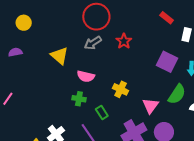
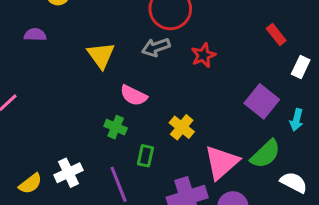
pink triangle: (150, 106) -> (221, 162), size x1.4
green rectangle: (102, 112) -> (145, 156), turned 32

